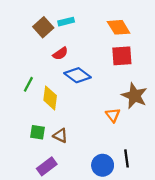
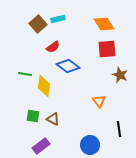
green line: (28, 84) -> (25, 74), turned 72
brown star: (134, 96) -> (120, 75), moved, size x0.7
black line: (127, 158) -> (119, 129), moved

